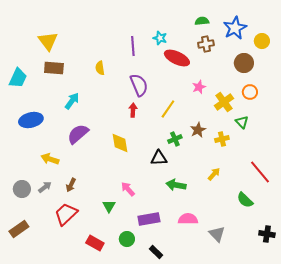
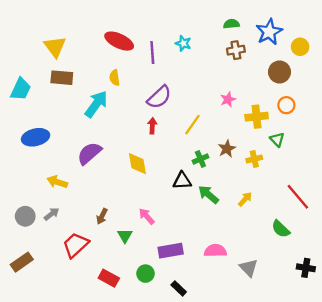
red ellipse: (177, 58) -> (119, 41), moved
purple semicircle: (139, 85) -> (159, 97), turned 70
cyan arrow: (72, 101) -> (96, 104), moved, size x1.4
yellow cross: (224, 102) -> (257, 117), turned 30
brown arrow: (71, 185) -> (102, 216), moved
green arrow: (176, 185) -> (208, 195), moved, turned 30

